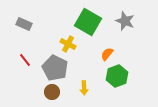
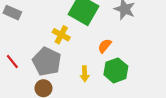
red line: (25, 60) -> (12, 62), moved
yellow arrow: (84, 88) -> (85, 74), moved

